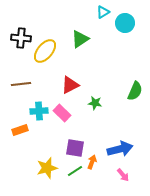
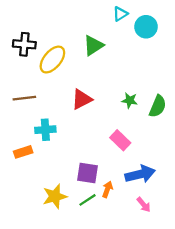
green star: (95, 103) -> (130, 100), moved
pink rectangle: (62, 113) -> (120, 140), moved

